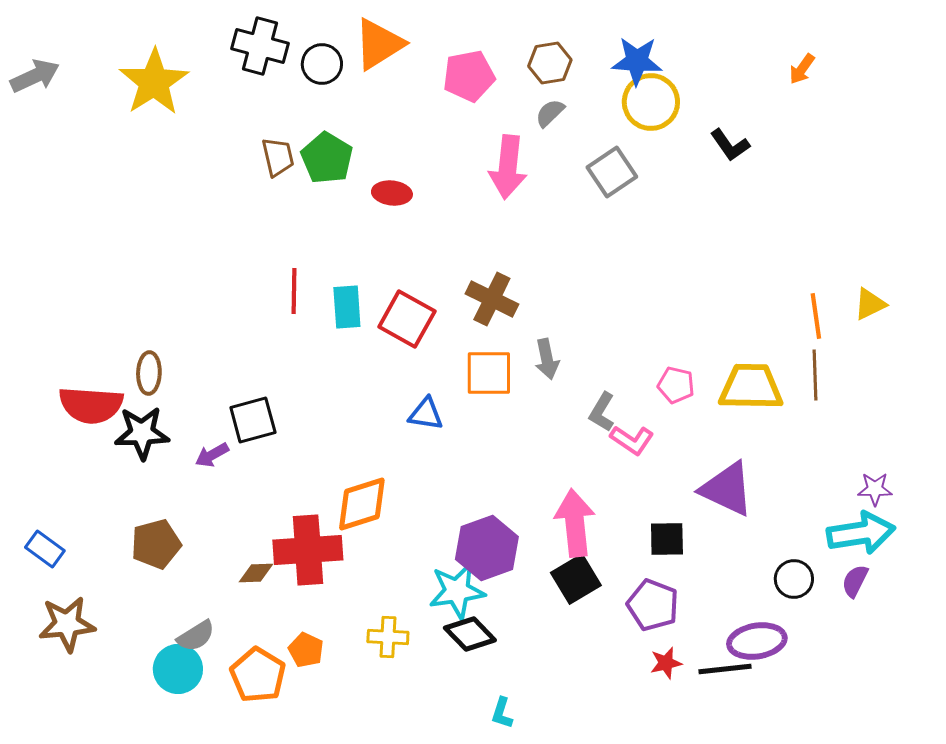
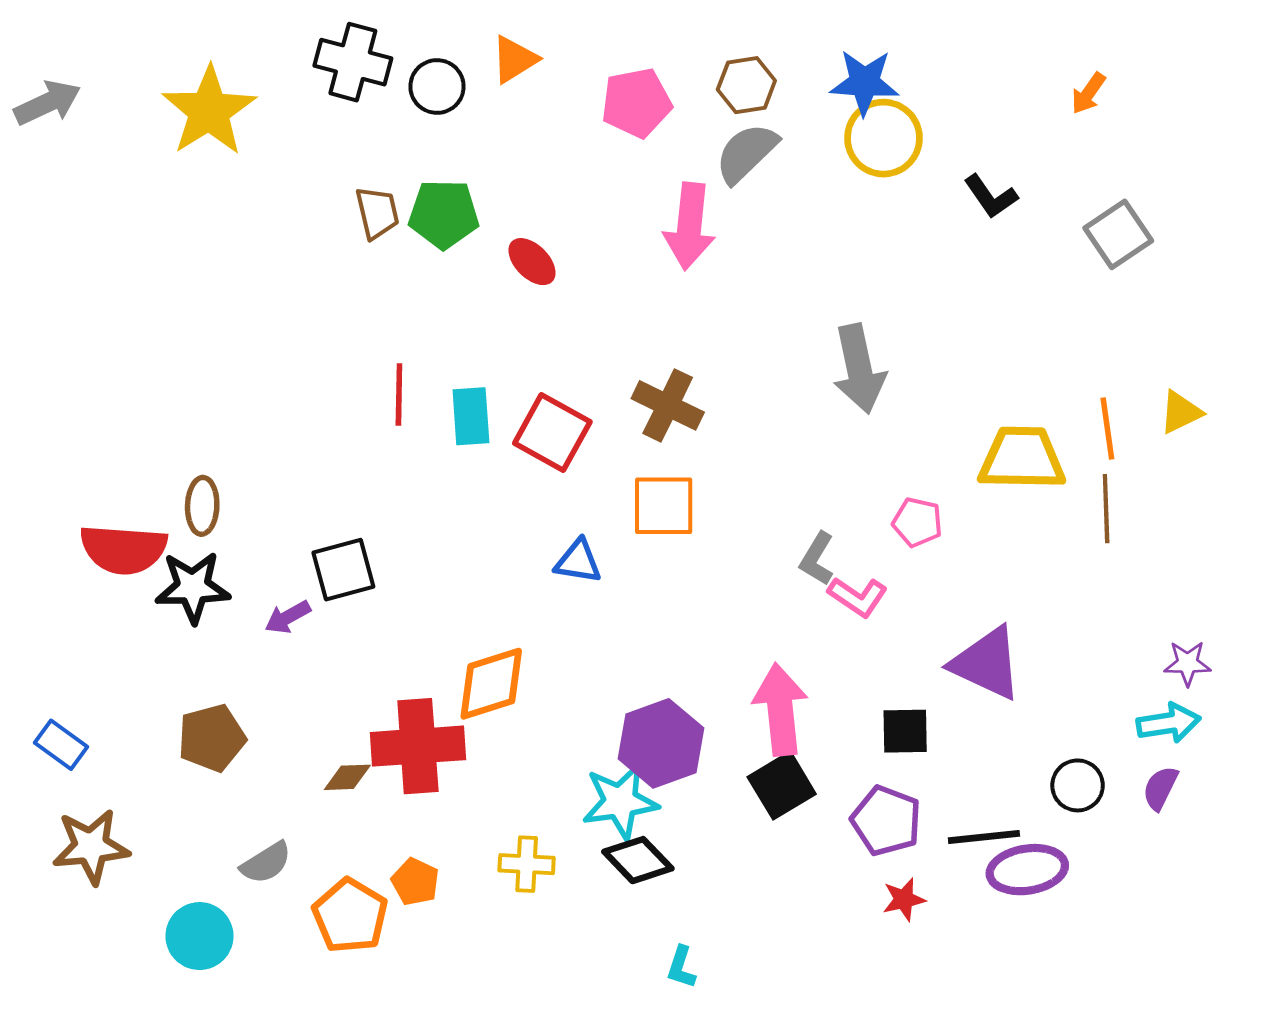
orange triangle: (379, 44) -> (514, 59), size x0.7
gray semicircle: (550, 113) -> (746, 153), size x1.6
green pentagon: (327, 158) -> (444, 214), turned -30
gray square: (612, 172) -> (1118, 234), moved
red ellipse: (392, 193) -> (532, 262), turned 39
gray arrow: (547, 359) -> (859, 369), moved, size x1.6
yellow trapezoid: (751, 387) -> (1022, 458), moved
cyan arrow: (861, 533) -> (1168, 723), size x0.7
cyan circle: (178, 669) -> (199, 936), moved
black line: (725, 669) -> (984, 837), moved

